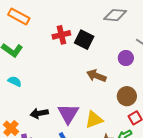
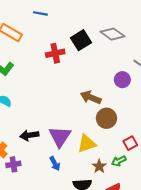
gray diamond: (115, 15) -> (112, 34), turned 30
black square: (84, 40) -> (81, 40), moved, turned 30
brown circle: (127, 96) -> (106, 118), moved

